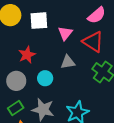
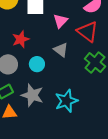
gray triangle: (68, 62) -> (61, 50), turned 42

